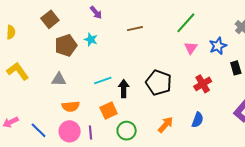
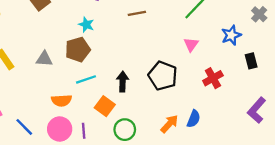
brown pentagon: (66, 45) -> (78, 49), moved
pink triangle: (191, 48) -> (191, 44), moved
gray triangle: (59, 79) -> (44, 59), moved
cyan line: (103, 81) -> (86, 79), moved
orange square: (109, 111) -> (105, 106), turned -30
blue semicircle: (198, 120) -> (194, 119), moved

